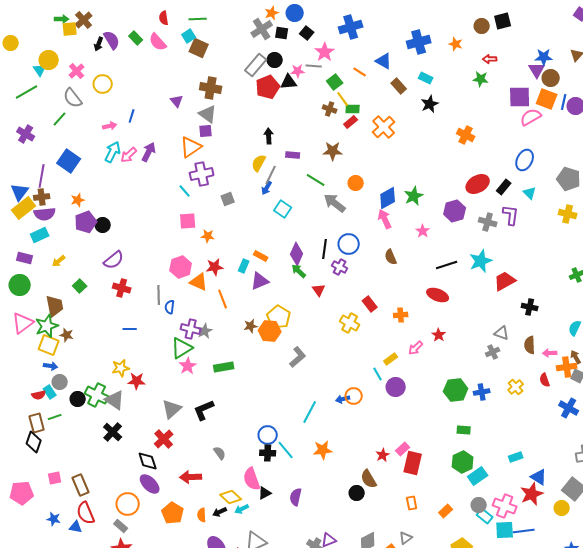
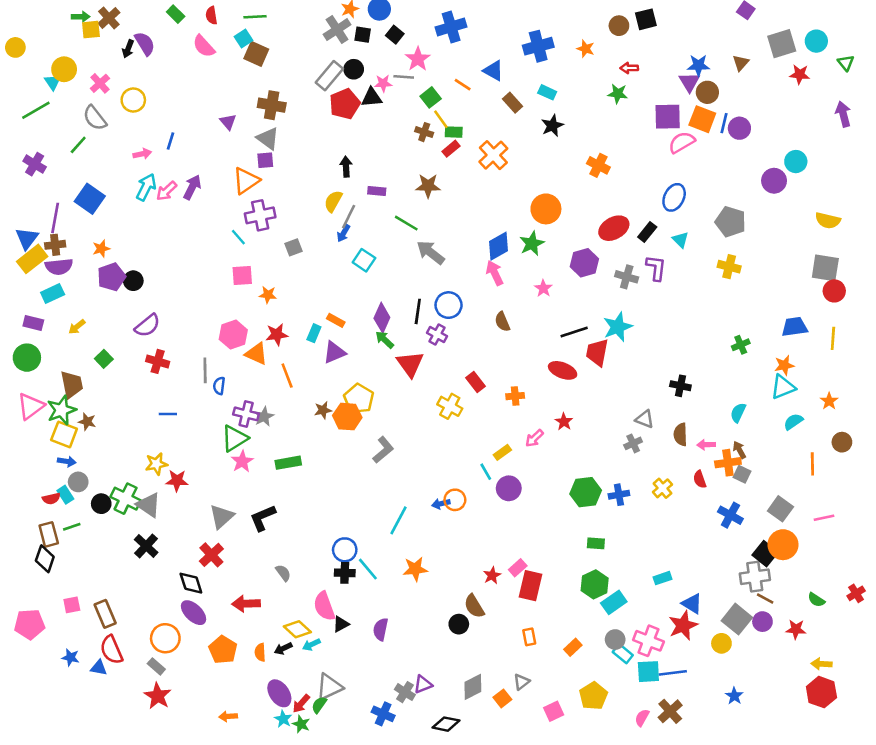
green rectangle: (136, 38) -> (176, 14), moved
orange circle: (356, 183) -> (546, 209), moved, size x1.5
red trapezoid: (505, 281) -> (597, 352), moved, turned -50
red triangle: (319, 290) -> (410, 364), size x1.6

